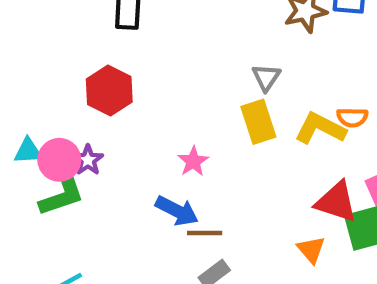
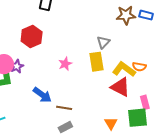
pink star: (193, 161) -> (65, 64), moved
red triangle: (336, 202) -> (120, 87), moved
blue arrow: (177, 211) -> (42, 95), moved

